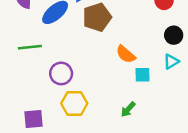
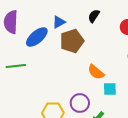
purple circle: (61, 73) -> (80, 103), moved

